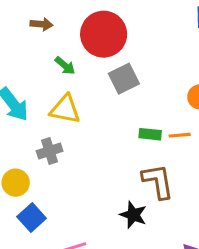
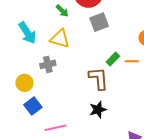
green rectangle: (150, 134) -> (113, 59), turned -56
brown L-shape: (158, 181) -> (99, 78), moved
black star: (133, 215) -> (98, 110), turned 30

